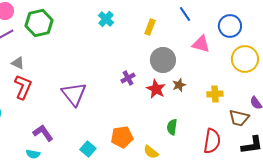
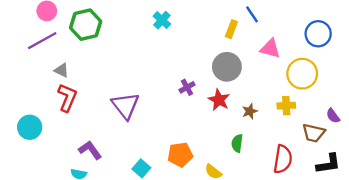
blue circle: (230, 26) -> (318, 34), moved
yellow rectangle: (150, 27) -> (231, 29), moved
yellow circle: (245, 59) -> (302, 74), moved
brown star: (179, 85) -> (250, 111), moved

